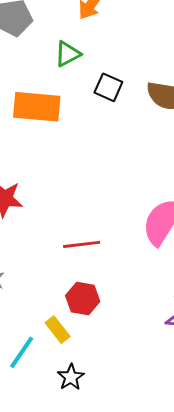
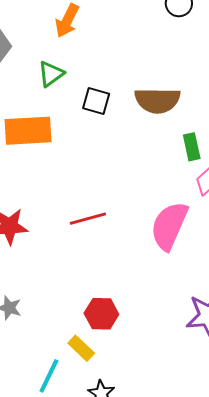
red line: (82, 244) -> (88, 219), moved

